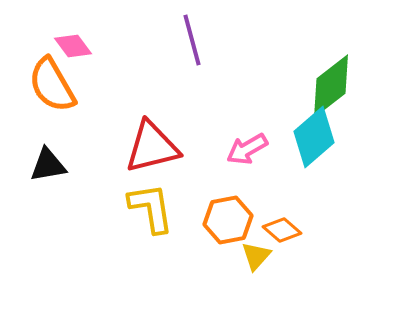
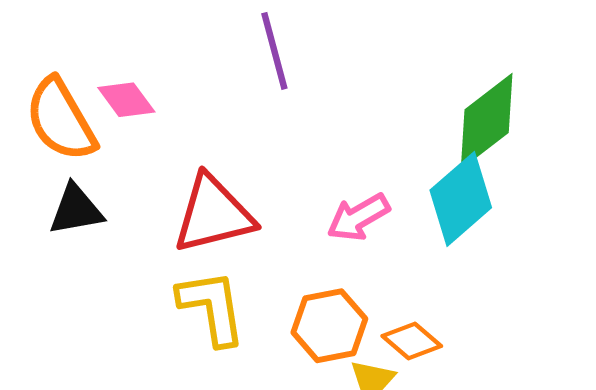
pink diamond: (73, 46) -> (126, 100), moved
black triangle: (48, 165) -> (76, 210), moved

